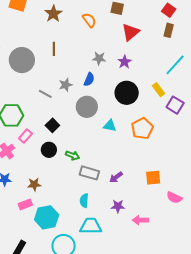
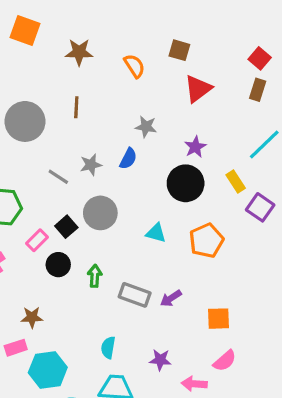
brown star: (53, 14) -> (79, 52), turned 30
purple star: (125, 62) -> (195, 147), moved
gray circle: (87, 107) -> (100, 213), moved
pink rectangle: (25, 136) -> (37, 240), moved
green arrow: (73, 155) -> (95, 276), turned -112
gray rectangle: (89, 173) -> (135, 295), moved
purple arrow: (116, 177) -> (171, 298), moved
pink semicircle: (174, 198) -> (225, 361), moved, turned -70

